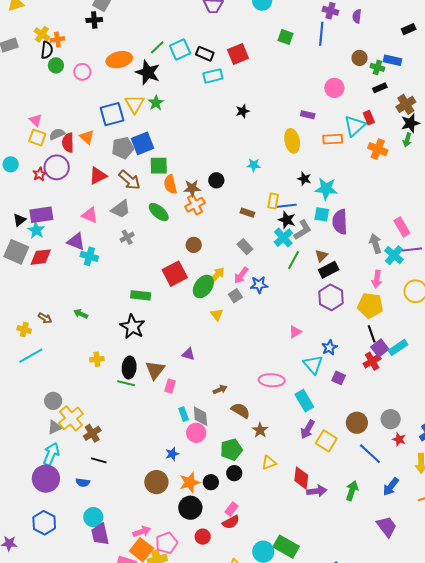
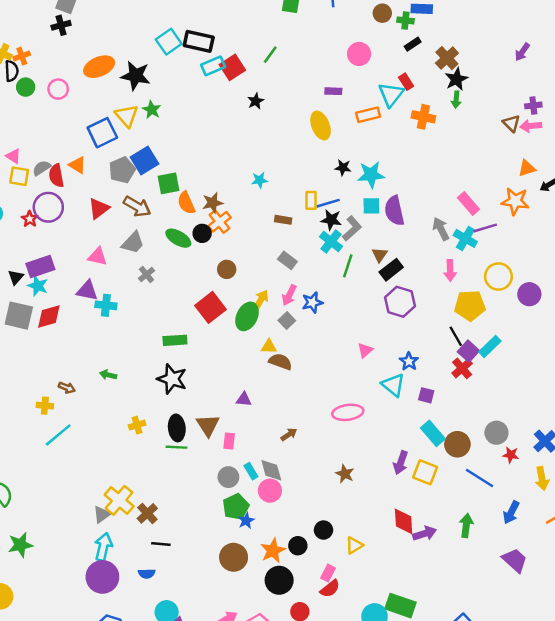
green line: (157, 47) -> (270, 55), moved
black rectangle: (205, 54) -> (199, 41), size x1.4
red square: (238, 54) -> (232, 67), moved
cyan star: (254, 165) -> (260, 180), moved
black circle: (216, 180) -> (202, 233), moved
yellow pentagon: (370, 305) -> (470, 306), moved
yellow triangle: (217, 315) -> (269, 347), turned -40
gray circle: (53, 401) -> (228, 477), moved
cyan rectangle: (304, 401) -> (433, 433), moved
brown semicircle: (240, 410) -> (280, 362), moved
green pentagon: (231, 450) -> (236, 507), moved
yellow triangle: (269, 463) -> (354, 545), moved

